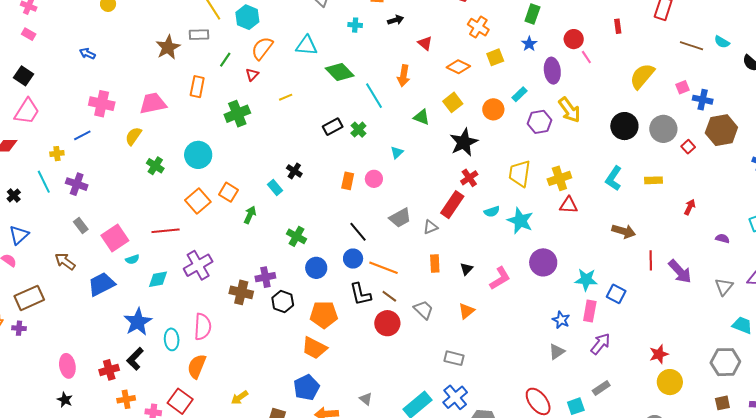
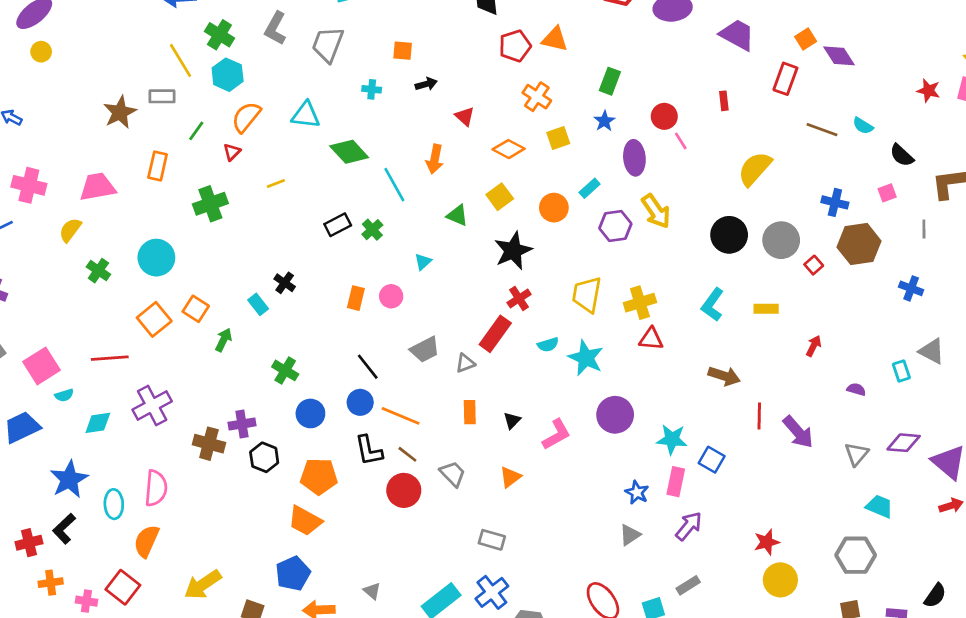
pink square: (682, 87) -> (887, 193), moved
yellow arrow: (240, 398) -> (203, 585), size x1.6

